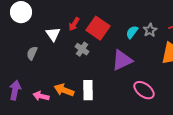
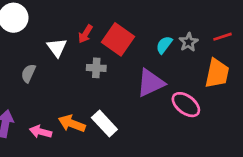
gray cross: (82, 49) -> (96, 68), turned -32
white rectangle: (88, 90) -> (104, 124), turned -42
pink ellipse: (144, 90) -> (186, 105), moved

